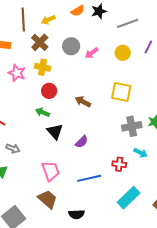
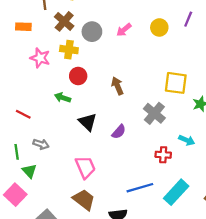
gray circle: (71, 46) -> (92, 32), moved
yellow square: (121, 92) -> (176, 83), moved
brown arrow: (83, 102) -> (117, 86), turned 42
green arrow: (43, 112) -> (63, 98), moved
gray cross: (132, 126) -> (154, 113), moved, turned -36
blue line: (89, 178) -> (140, 188), moved

